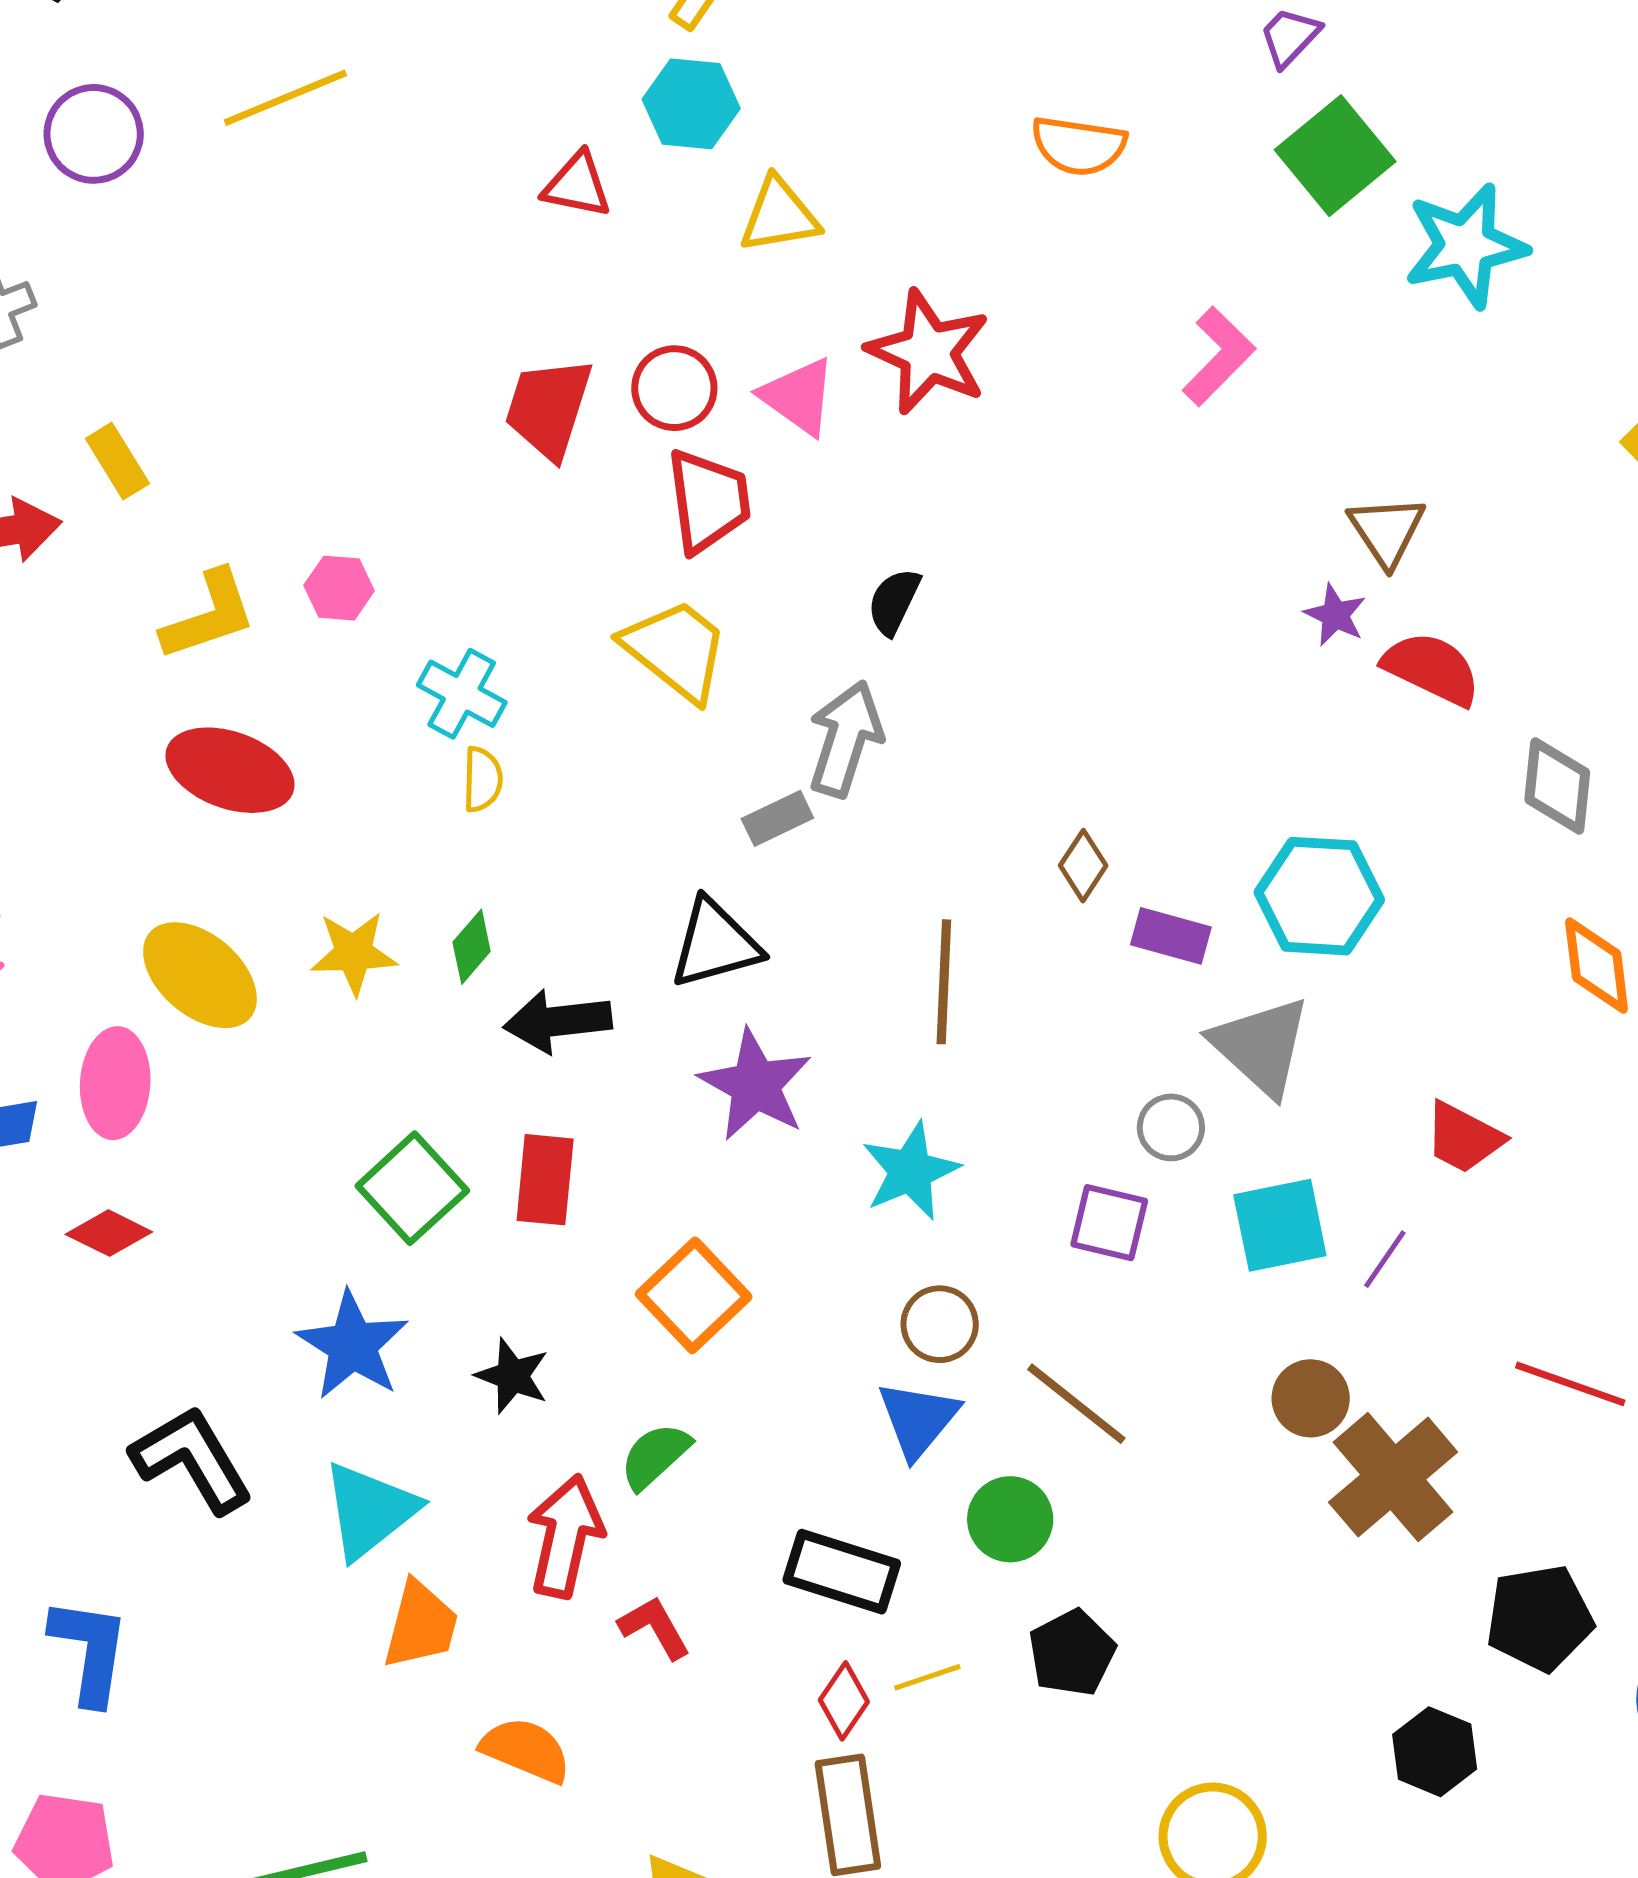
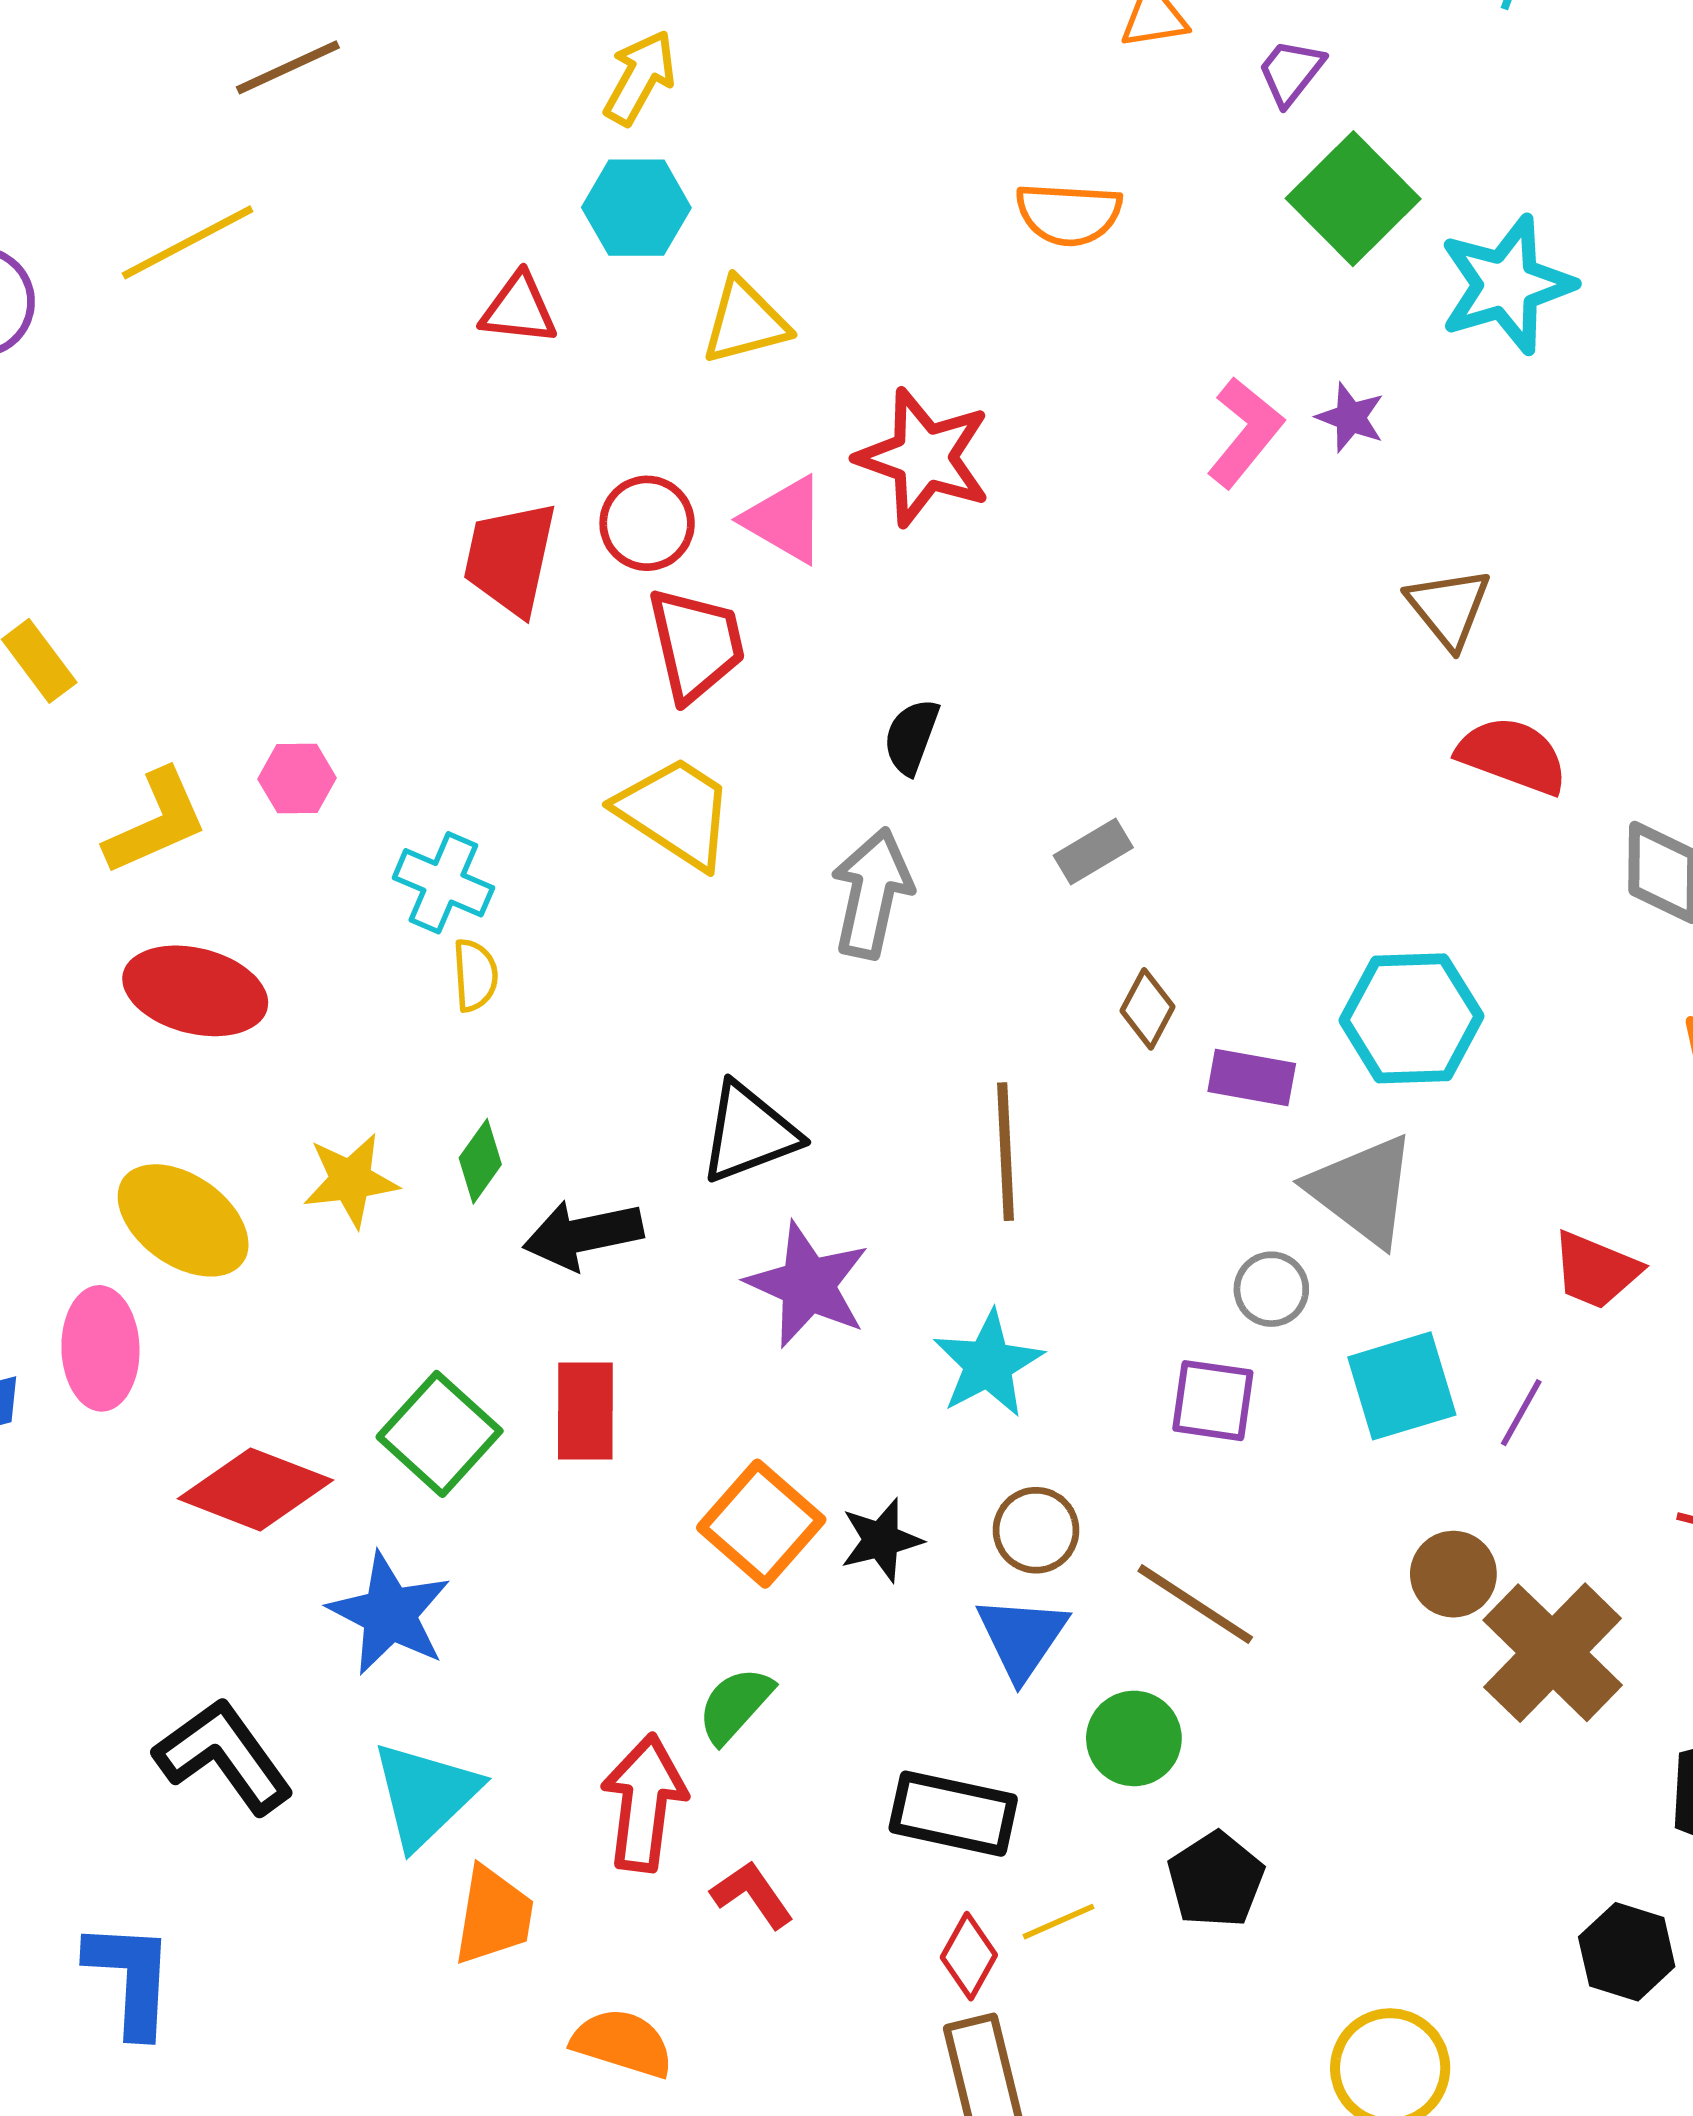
purple star: (1335, 615) -> (1350, 418), moved
gray rectangle: (777, 818) -> (1093, 852), moved
red diamond: (109, 1233) -> (255, 1489), moved, size x1.6
black star: (512, 1376) -> (881, 1540), moved, turned -30

